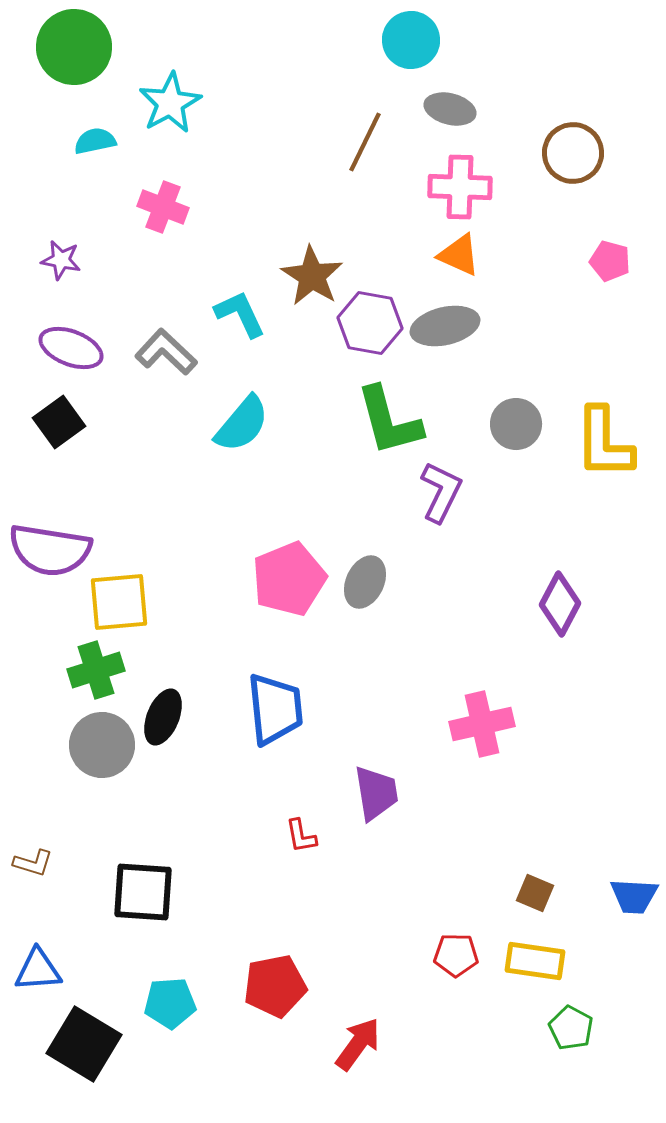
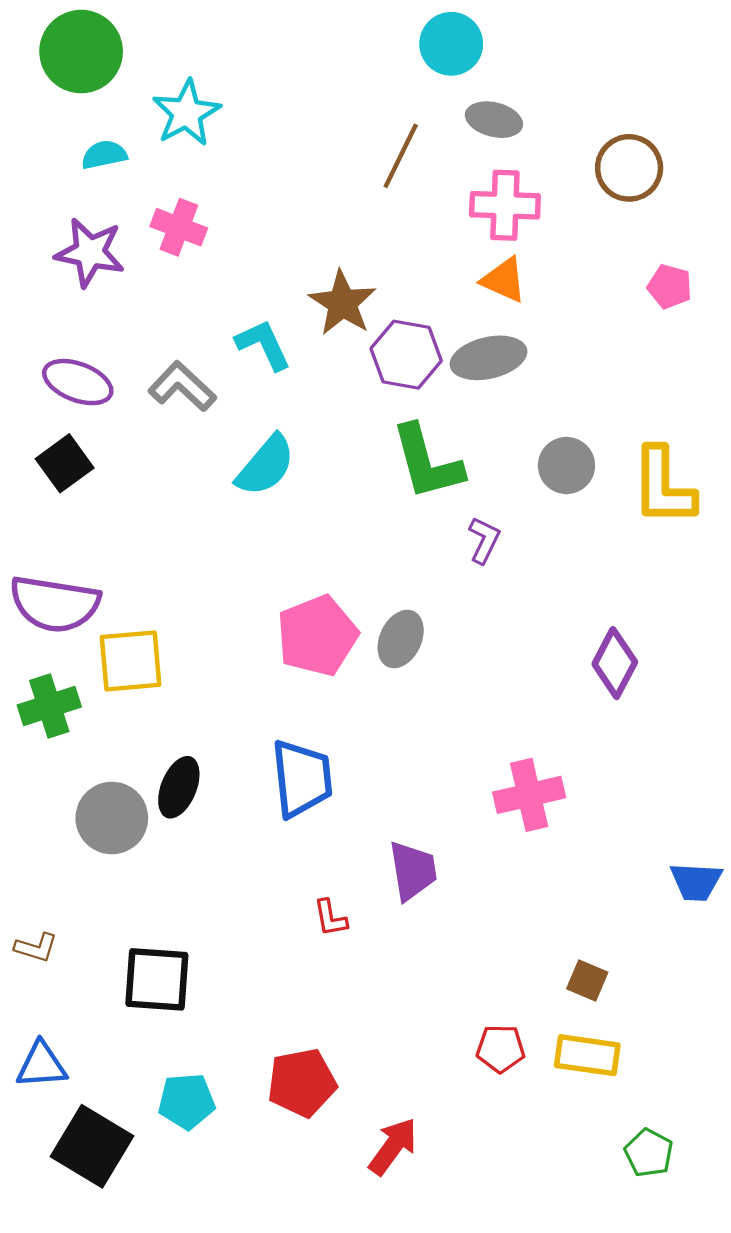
purple star: (61, 260) -> (90, 252), moved, size x1.6
purple L-shape: (441, 492) -> (484, 540), size x0.7
green cross: (96, 670) -> (49, 706), moved
blue trapezoid: (634, 896) -> (696, 882), moved
green pentagon: (571, 1028) -> (649, 1153), moved

